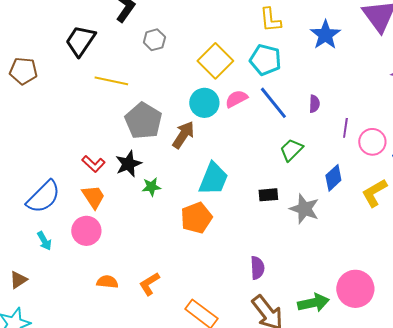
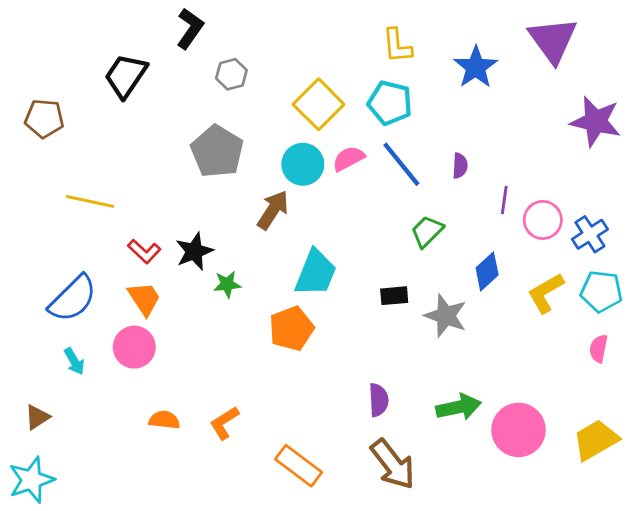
yellow line: (111, 81) -> (90, 201), moved
gray pentagon: (143, 121) -> (217, 151), moved
green arrow: (313, 303) -> (459, 407), moved

